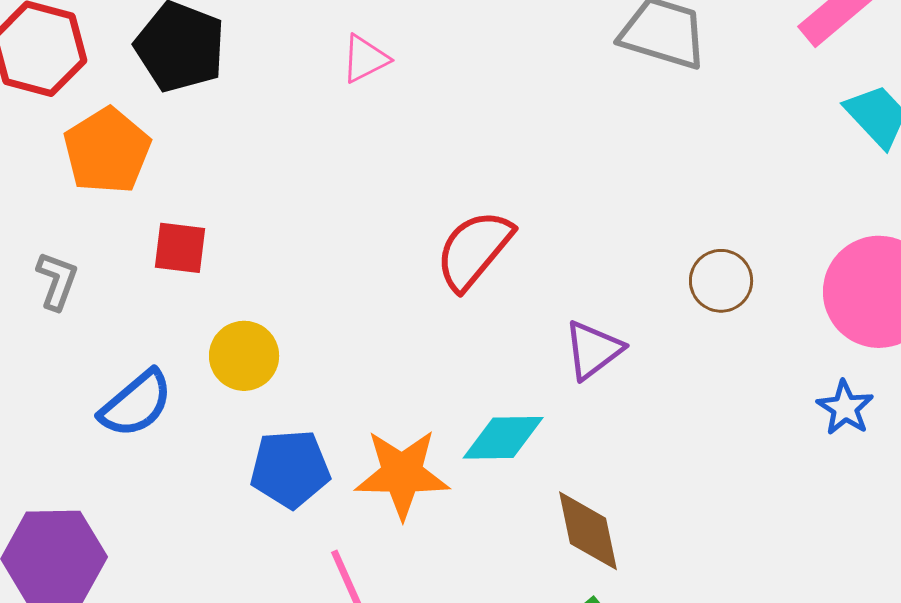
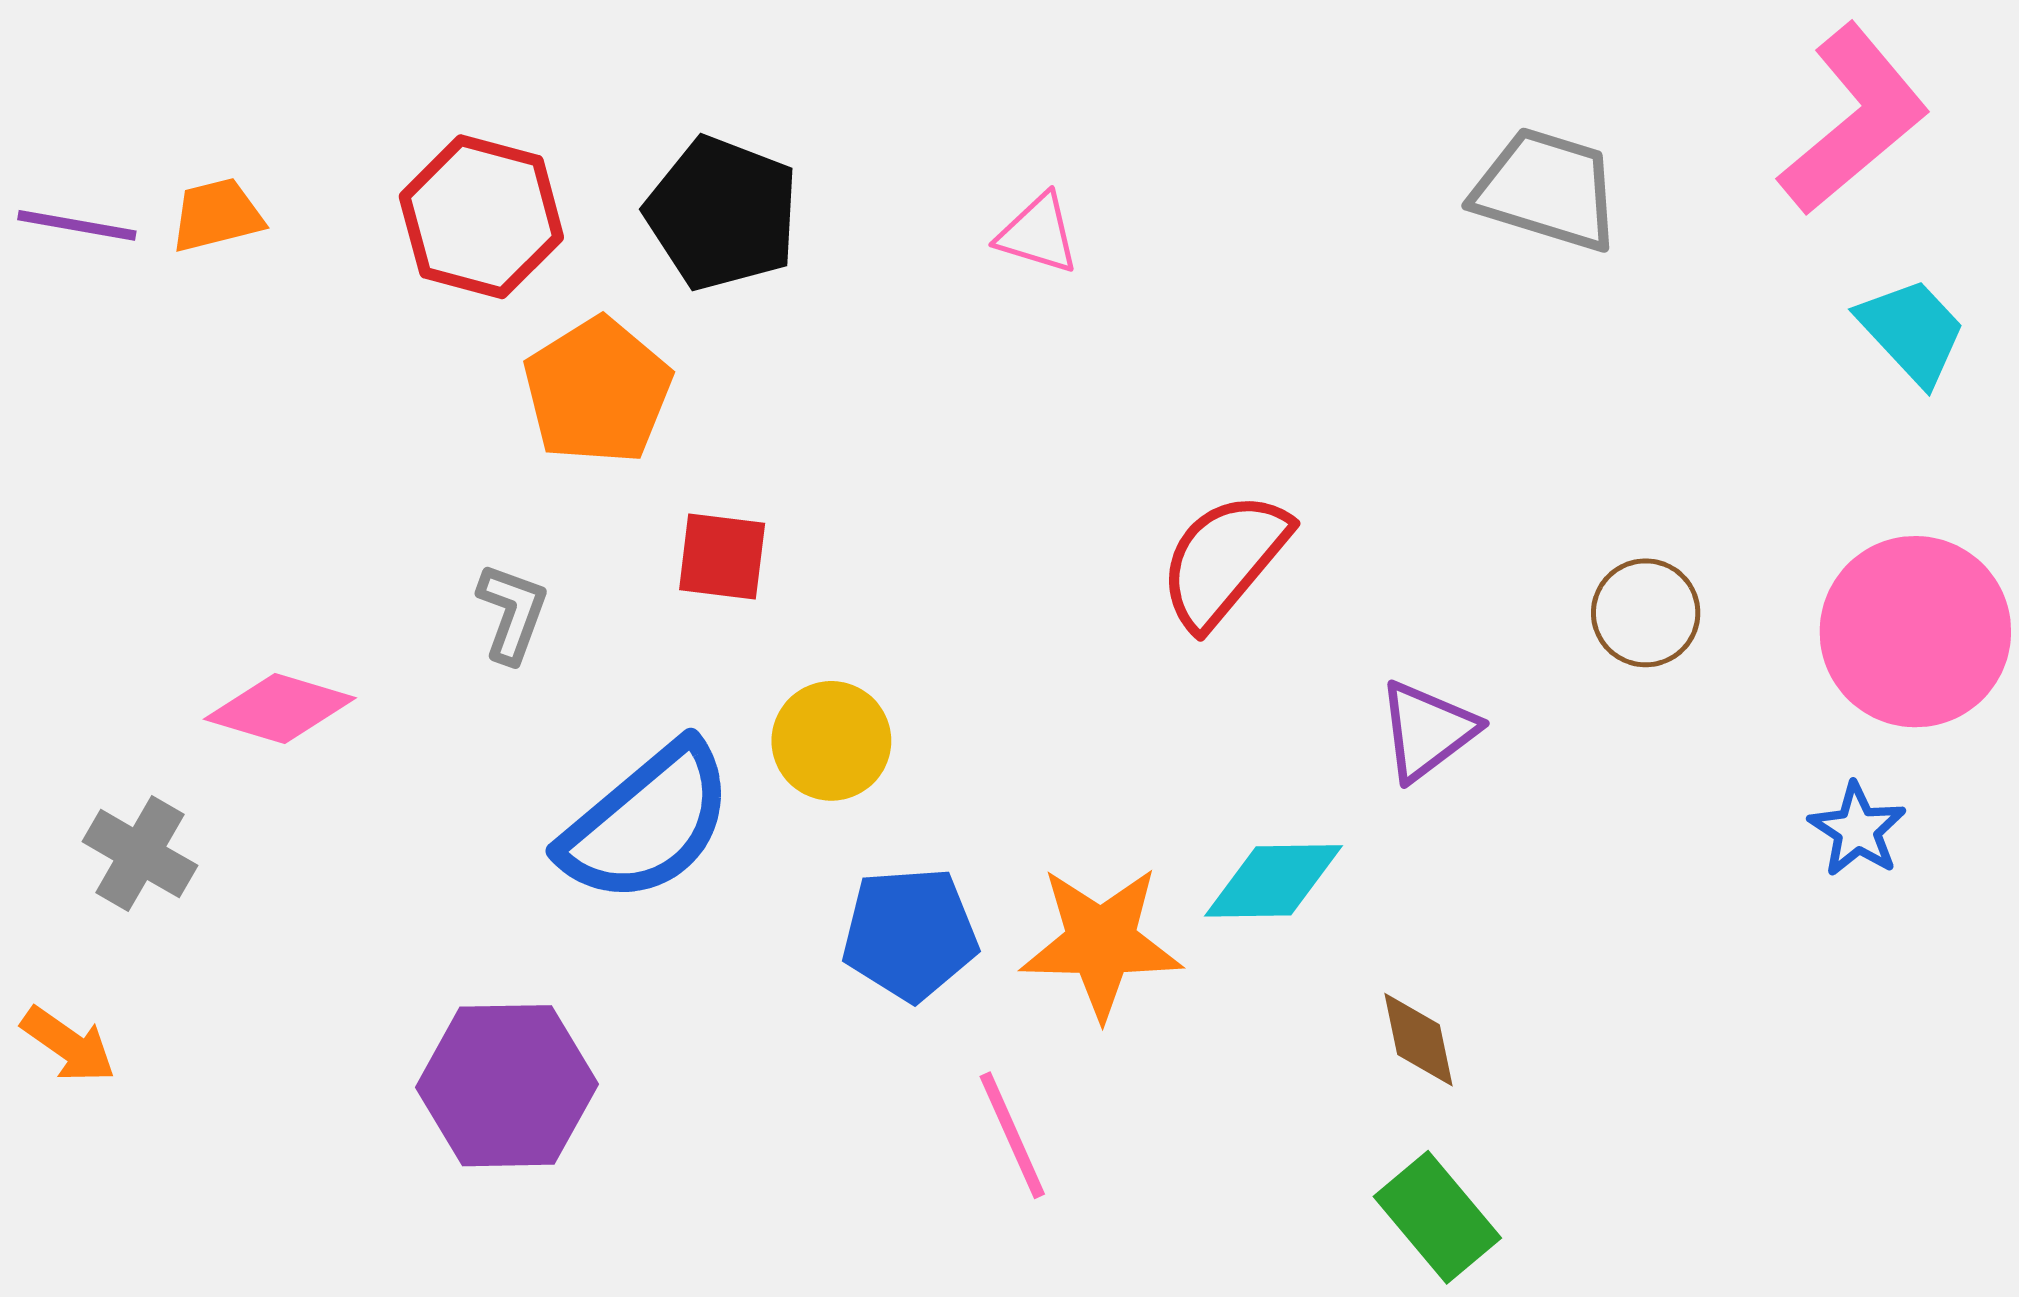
pink triangle: (365, 59) -> (1038, 234), turned 44
blue semicircle: (136, 404) -> (647, 823), size x1.4
brown diamond: (588, 531) -> (1419, 1040), size x0.7

